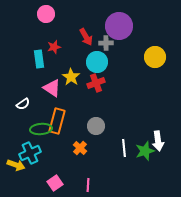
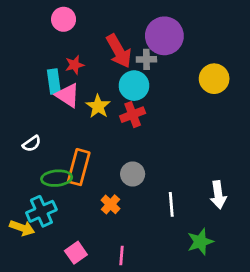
red arrow: (86, 37) -> (119, 51), size x1.4
pink triangle: (52, 88) -> (68, 95), moved
green star: (145, 151) -> (200, 242), moved

